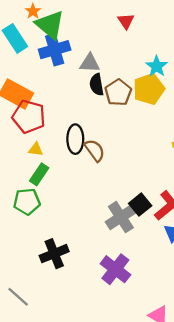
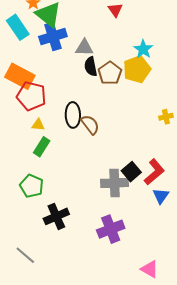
green pentagon: (27, 202) -> (32, 186), moved, turned 30
gray cross: (121, 217) -> (115, 183), turned 32
purple cross: (115, 269) -> (111, 229), turned 32

